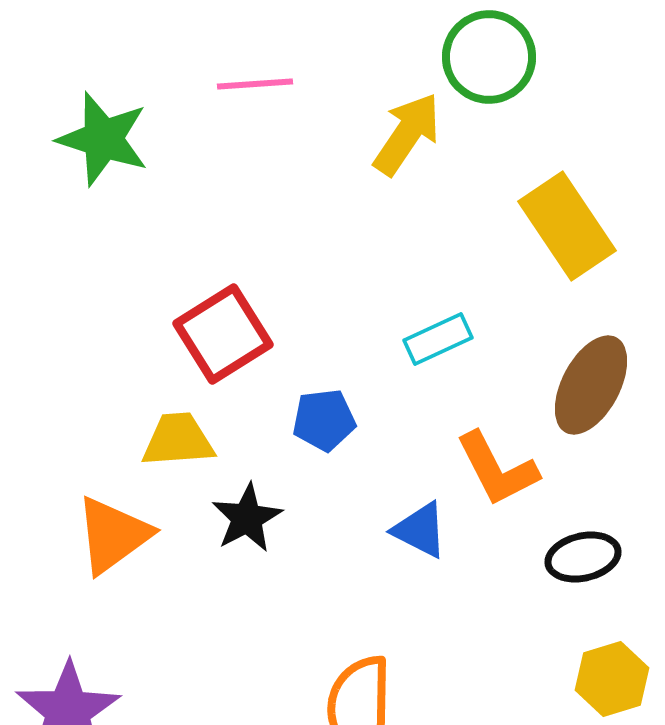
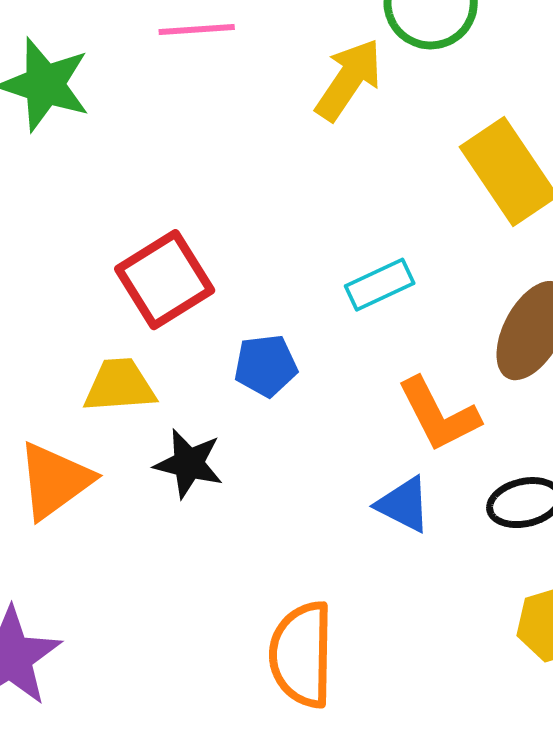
black star: (247, 518) -> (189, 464), turned -30
blue triangle: (420, 530) -> (404, 505), moved

